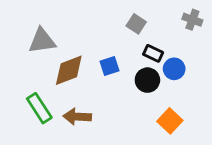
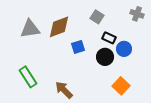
brown diamond: (69, 70) -> (59, 27), moved
brown arrow: (77, 117) -> (64, 90), moved, turned 42

